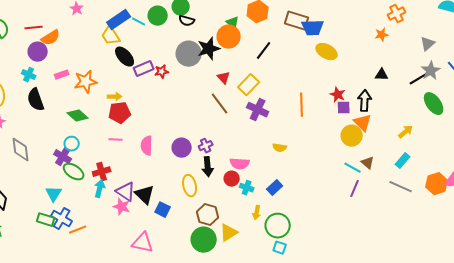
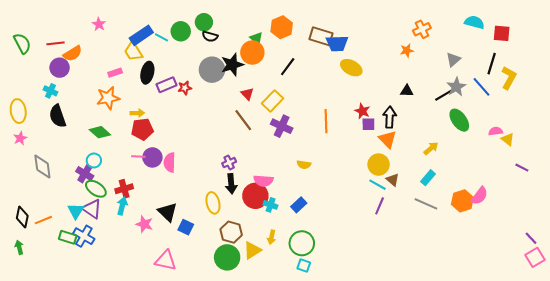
black ellipse: (125, 57) -> (147, 73), turned 55
pink rectangle: (62, 75) -> (115, 73), moved
yellow circle: (352, 136) -> (379, 165), moved
purple circle: (182, 148) -> (152, 157), moved
red circle: (232, 179) -> (255, 196), size x1.6
purple triangle: (126, 192) -> (92, 209), moved
yellow arrow: (257, 213) -> (272, 237), moved
orange line: (78, 230) -> (43, 220), moved

